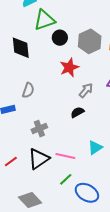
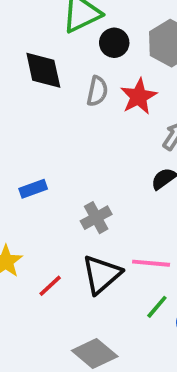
gray semicircle: (28, 90) -> (97, 91), moved

